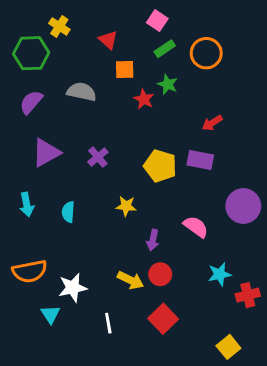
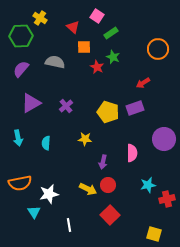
pink square: (157, 21) -> (97, 16), moved
orange circle: (206, 53) -> (158, 49), moved
purple rectangle: (200, 160) -> (135, 108), turned -30
pink semicircle: (196, 227) -> (132, 153), turned 54
white line: (108, 323) -> (69, 225), moved
yellow square: (228, 347) -> (154, 234), turned -35

